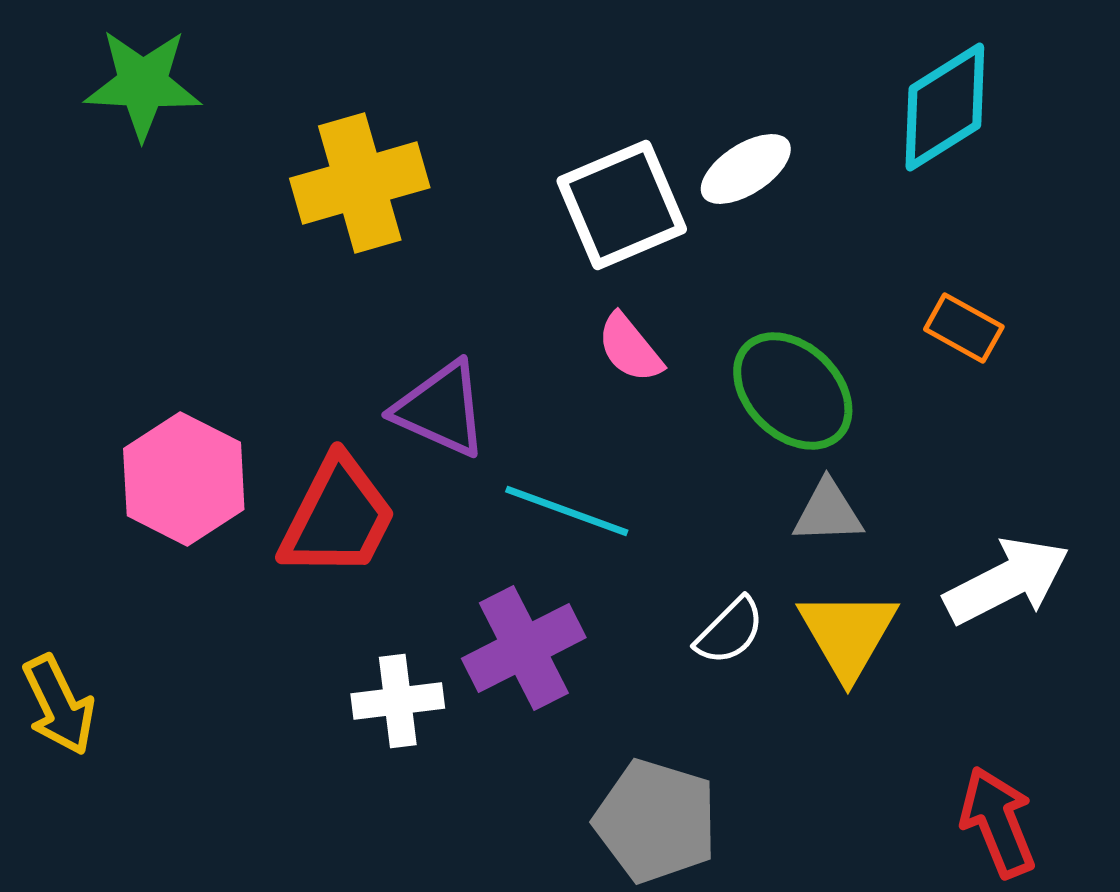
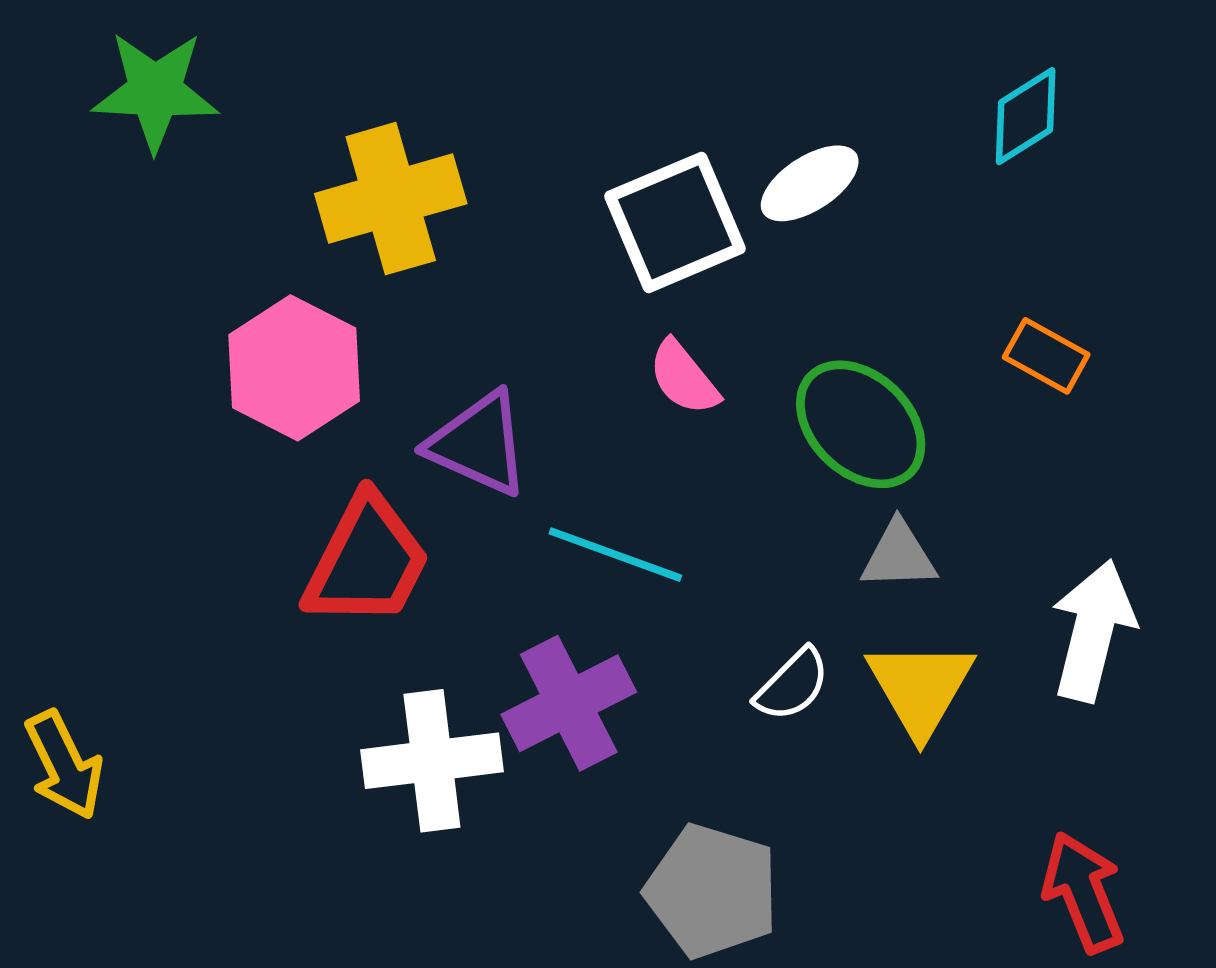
cyan diamond: (945, 107) -> (1026, 116), size x0.7
pink hexagon: (184, 479) -> (294, 368), moved
white arrow: (1007, 581) -> (1093, 631), turned -49
white cross: (398, 701) -> (432, 761), size x1.4

